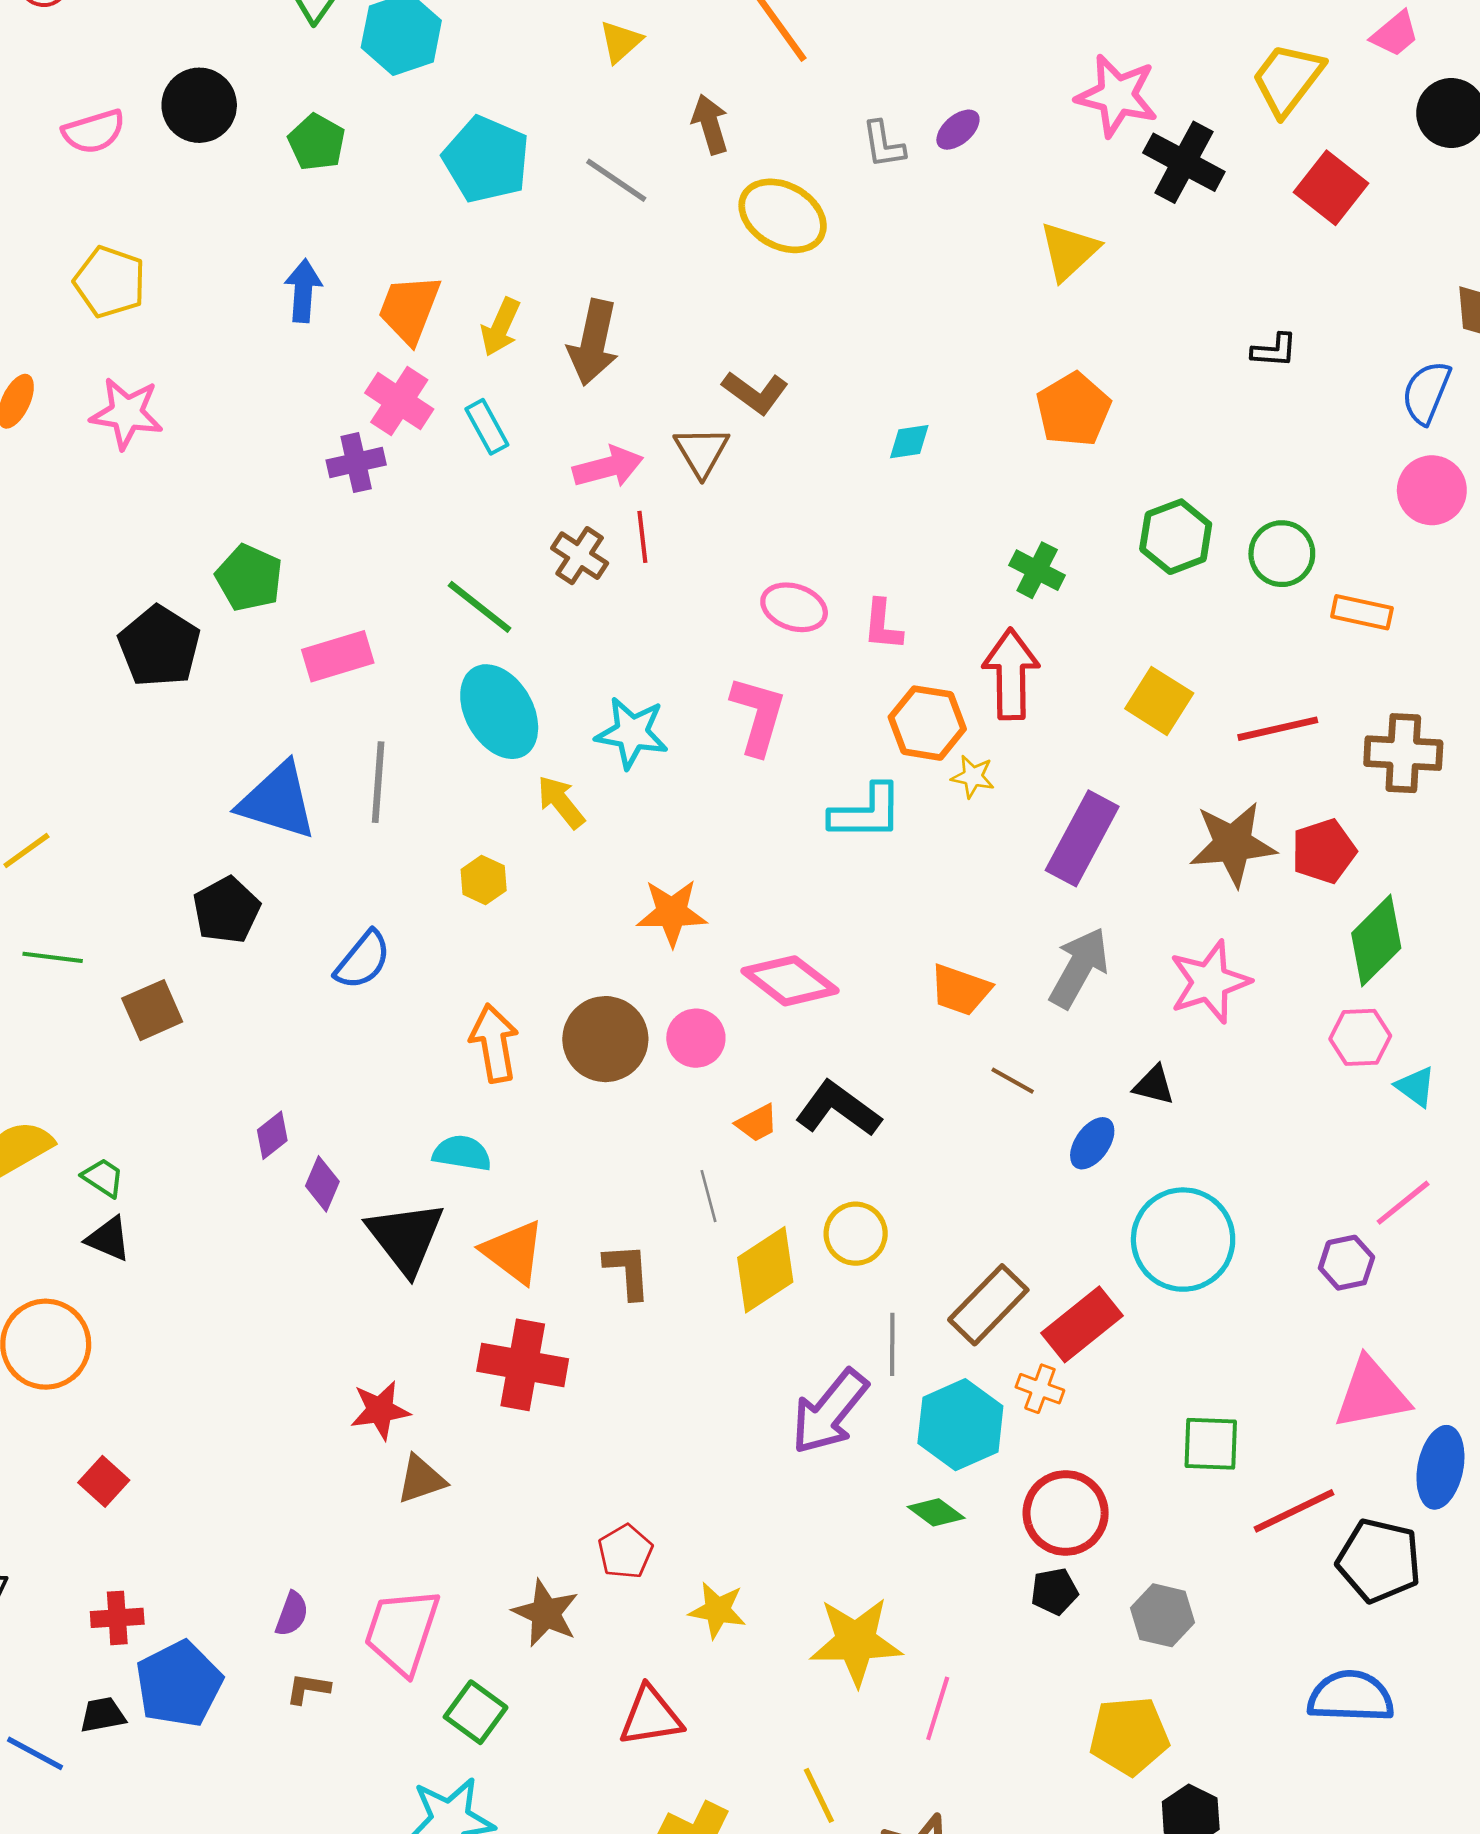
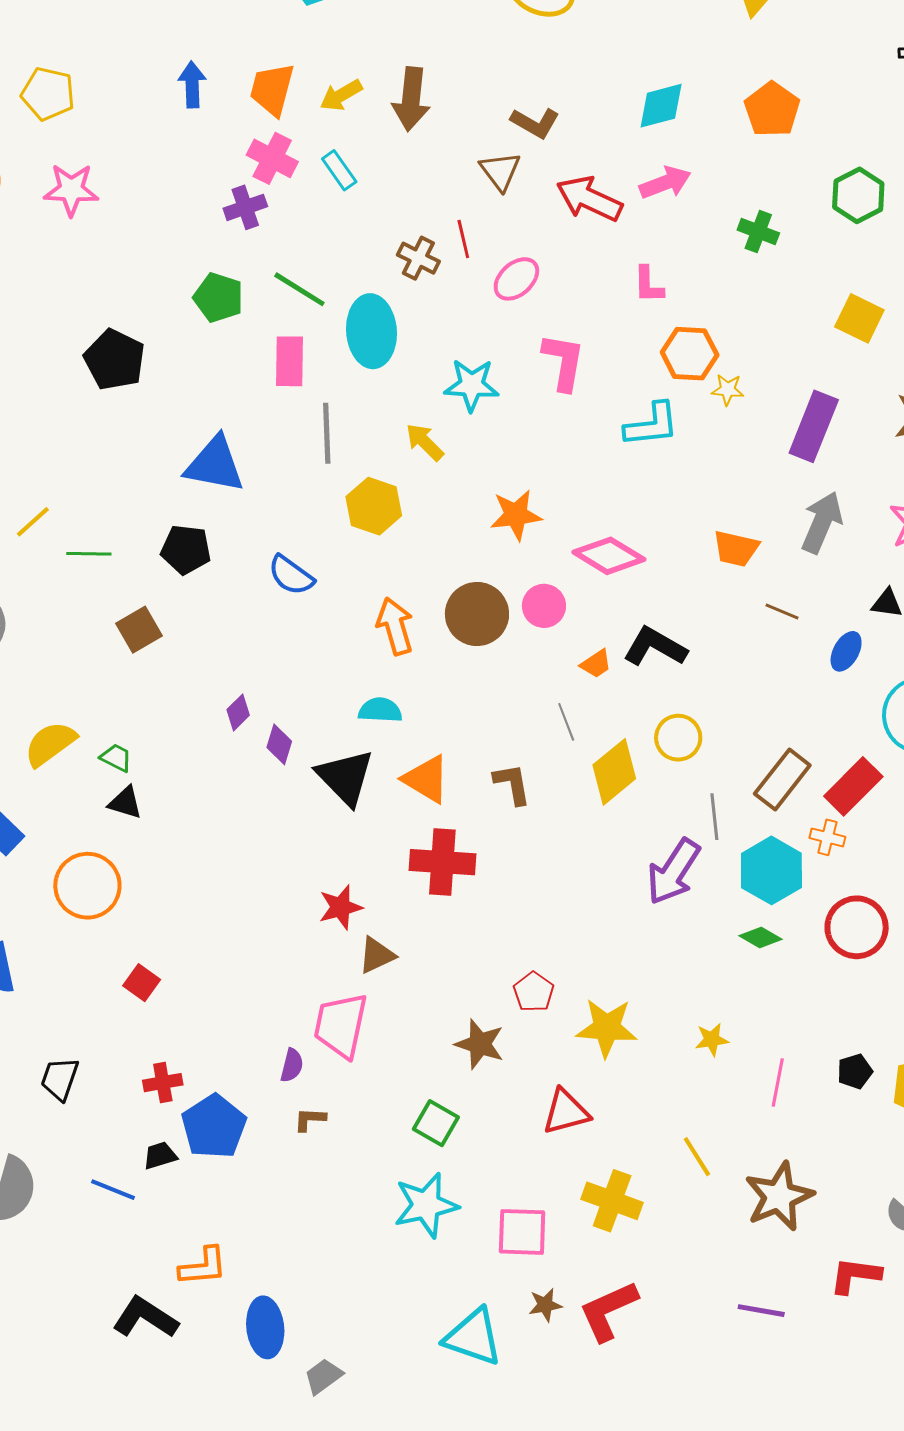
yellow arrow: (500, 327) -> (341, 95), turned 42
cyan diamond: (909, 442) -> (661, 106), moved, size x1.6
pink arrow: (608, 467) -> (665, 183), moved
green pentagon: (249, 578) -> (218, 297), moved
green line: (480, 607) -> (299, 289), moved
pink ellipse: (794, 607) -> (516, 279), moved, turned -54
pink rectangle: (338, 656) -> (290, 361), moved, turned -66
red arrow: (1011, 674) -> (589, 199), moved, turned -58
cyan ellipse: (499, 712) -> (371, 331), moved, turned 32
gray line: (378, 782) -> (327, 433), moved
yellow hexagon: (484, 880) -> (374, 506), size x1.6
black pentagon: (227, 910) -> (186, 550), turned -30
green line: (53, 957) -> (89, 554), moved
blue semicircle: (363, 960) -> (291, 575), turned 93
black pentagon: (1054, 1591) -> (855, 1071), moved
yellow star: (717, 1610) -> (607, 1028), size x1.4
pink trapezoid: (402, 1631) -> (341, 1025), moved
yellow star: (856, 1641) -> (712, 1040), size x0.5

